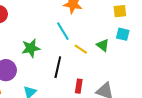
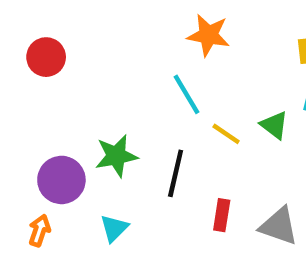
green star: (31, 48) -> (116, 156), moved

